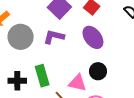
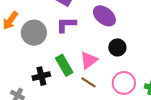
pink triangle: (77, 83) -> (89, 60), moved, turned -36

